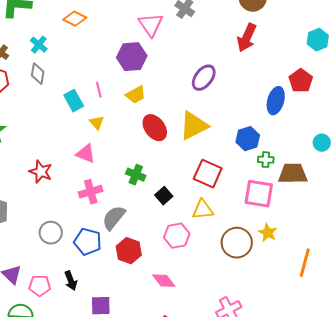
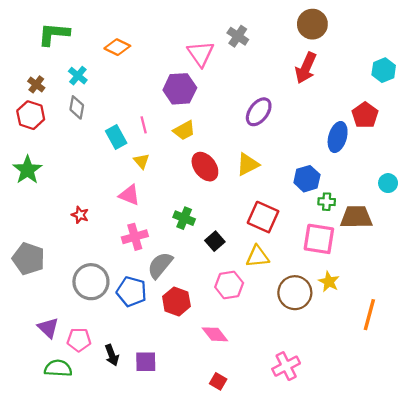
yellow triangle: (194, 126) -> (248, 164), size x0.7
red star: (41, 172) -> (80, 215), size x0.7
gray circle: (51, 233) -> (91, 282), size x1.4
black arrow: (71, 281) -> (112, 355), moved

